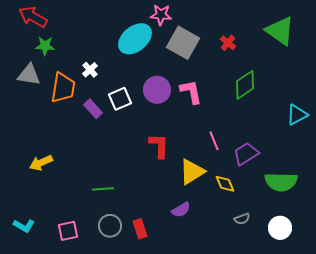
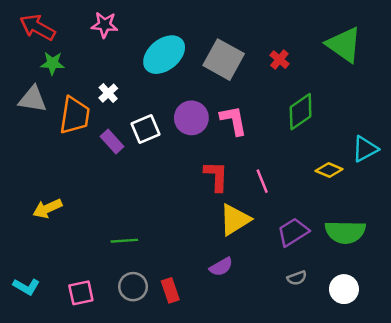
pink star: (161, 15) -> (105, 25), moved
red L-shape: (159, 146) -> (216, 176), moved
purple trapezoid: (246, 154) -> (293, 232), moved
yellow diamond: (225, 184) -> (329, 170), moved, turned -45

